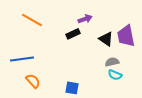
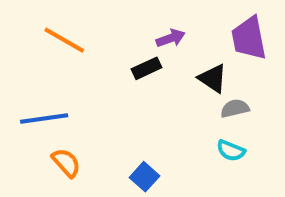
purple trapezoid: (126, 36) -> (249, 38), moved
gray semicircle: (112, 62) -> (235, 108), moved
blue square: (72, 88) -> (145, 177), turned 32

